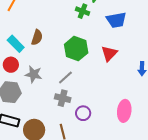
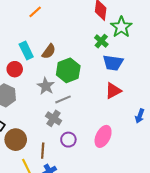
blue trapezoid: (116, 20) -> (113, 63), moved
green hexagon: (76, 49) -> (68, 70), moved
gray star: (34, 74) -> (46, 86), moved
pink ellipse: (124, 111) -> (103, 136), moved

